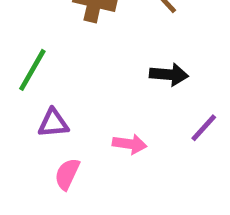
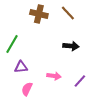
purple line: (204, 128) -> (80, 81), moved

